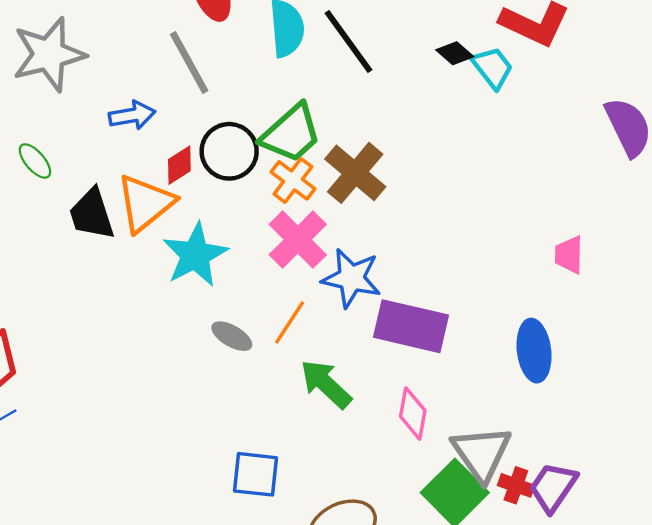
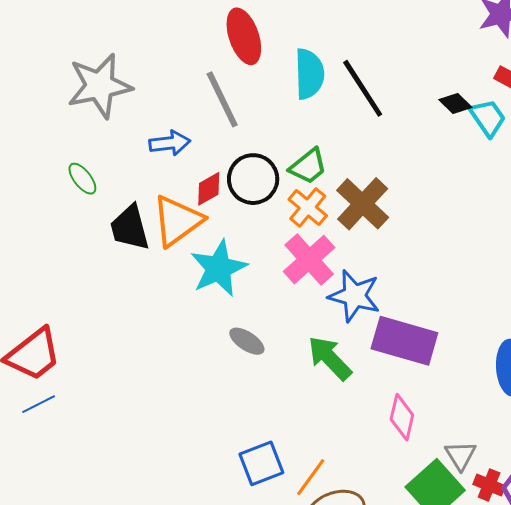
green trapezoid: (291, 133) -> (308, 166), size x0.7
orange line: (290, 322) -> (311, 477), moved
green arrow: (326, 384) -> (330, 358), moved
gray triangle: (482, 453) -> (460, 455), size x0.6
blue square: (256, 474) -> (261, 463), turned -30

